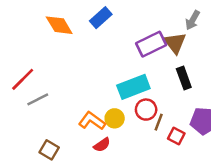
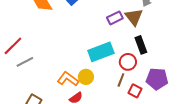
purple rectangle: (151, 44) -> (115, 18), size x0.7
red circle: (146, 110) -> (128, 62), moved

